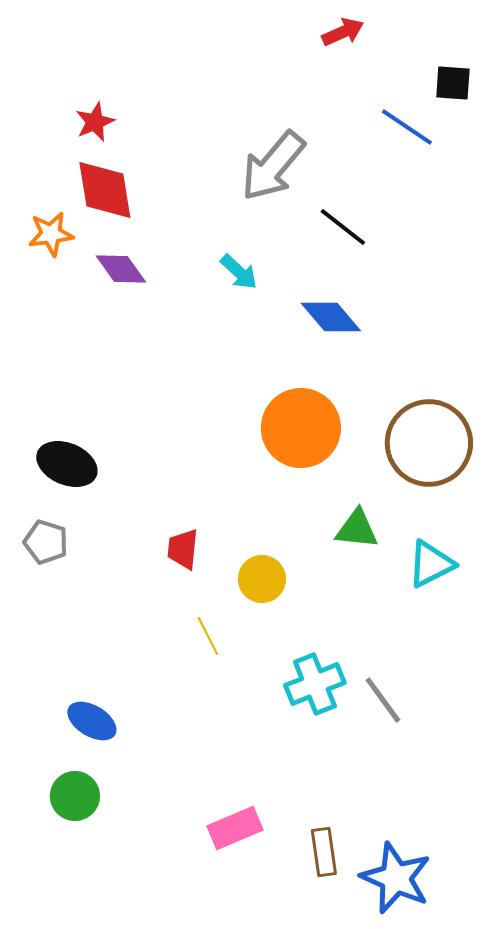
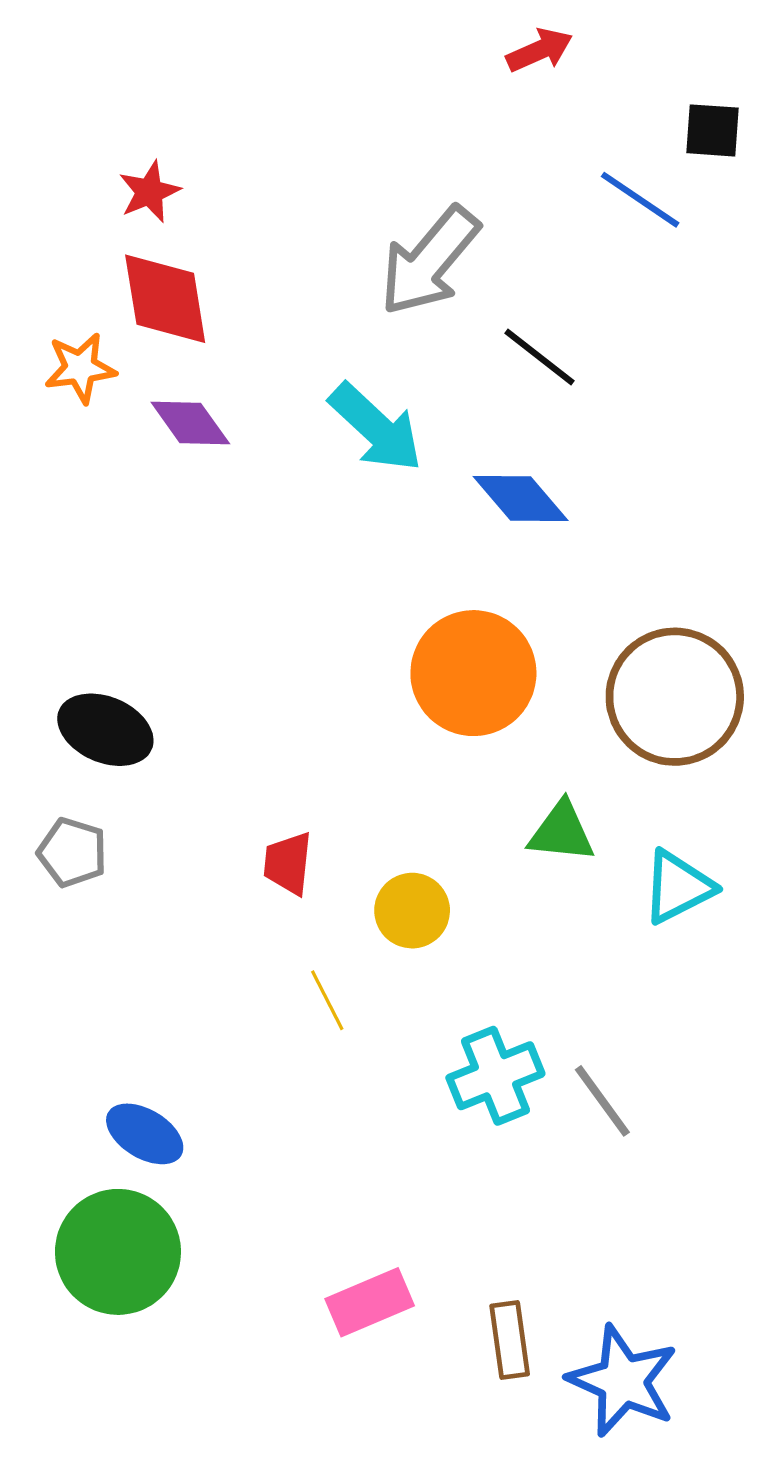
cyan arrow: (239, 272) -> (376, 428), size x1.6
green circle: (75, 796) -> (118, 1252), size x1.6

